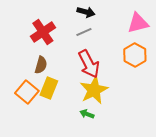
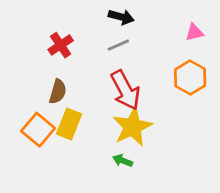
pink triangle: (138, 23) -> (194, 32), size x0.6
red cross: (43, 32) -> (61, 45), size x0.7

